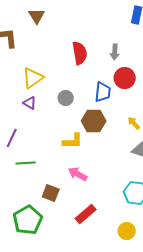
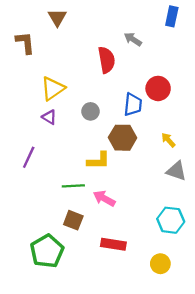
gray arrow: (115, 52) -> (133, 39), moved, turned 119
green line: (26, 163) -> (73, 186), moved
red rectangle: (86, 214) -> (113, 244), turned 50

